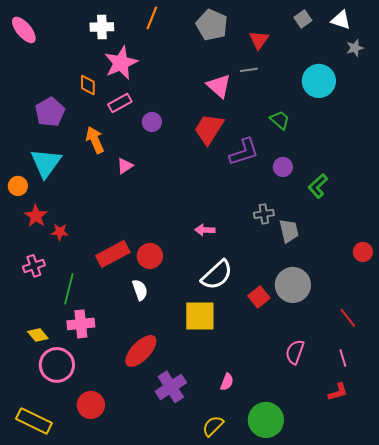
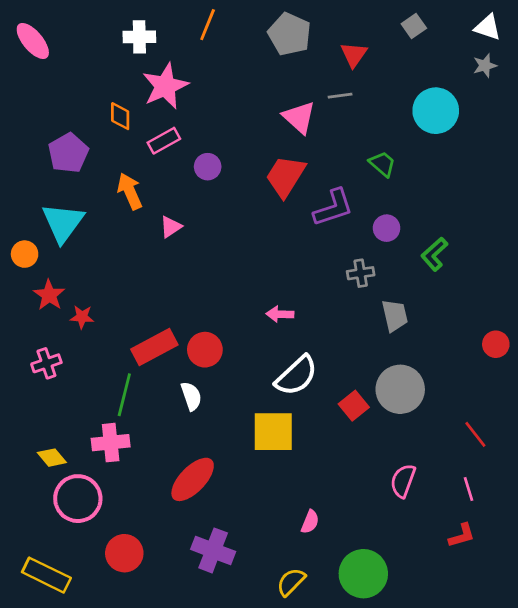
white triangle: (341, 20) -> (488, 27), moved
gray cross: (264, 214) -> (361, 273), moved
green line: (69, 289) -> (124, 395), moved
purple cross: (171, 387) -> (213, 550), moved, turned -36

